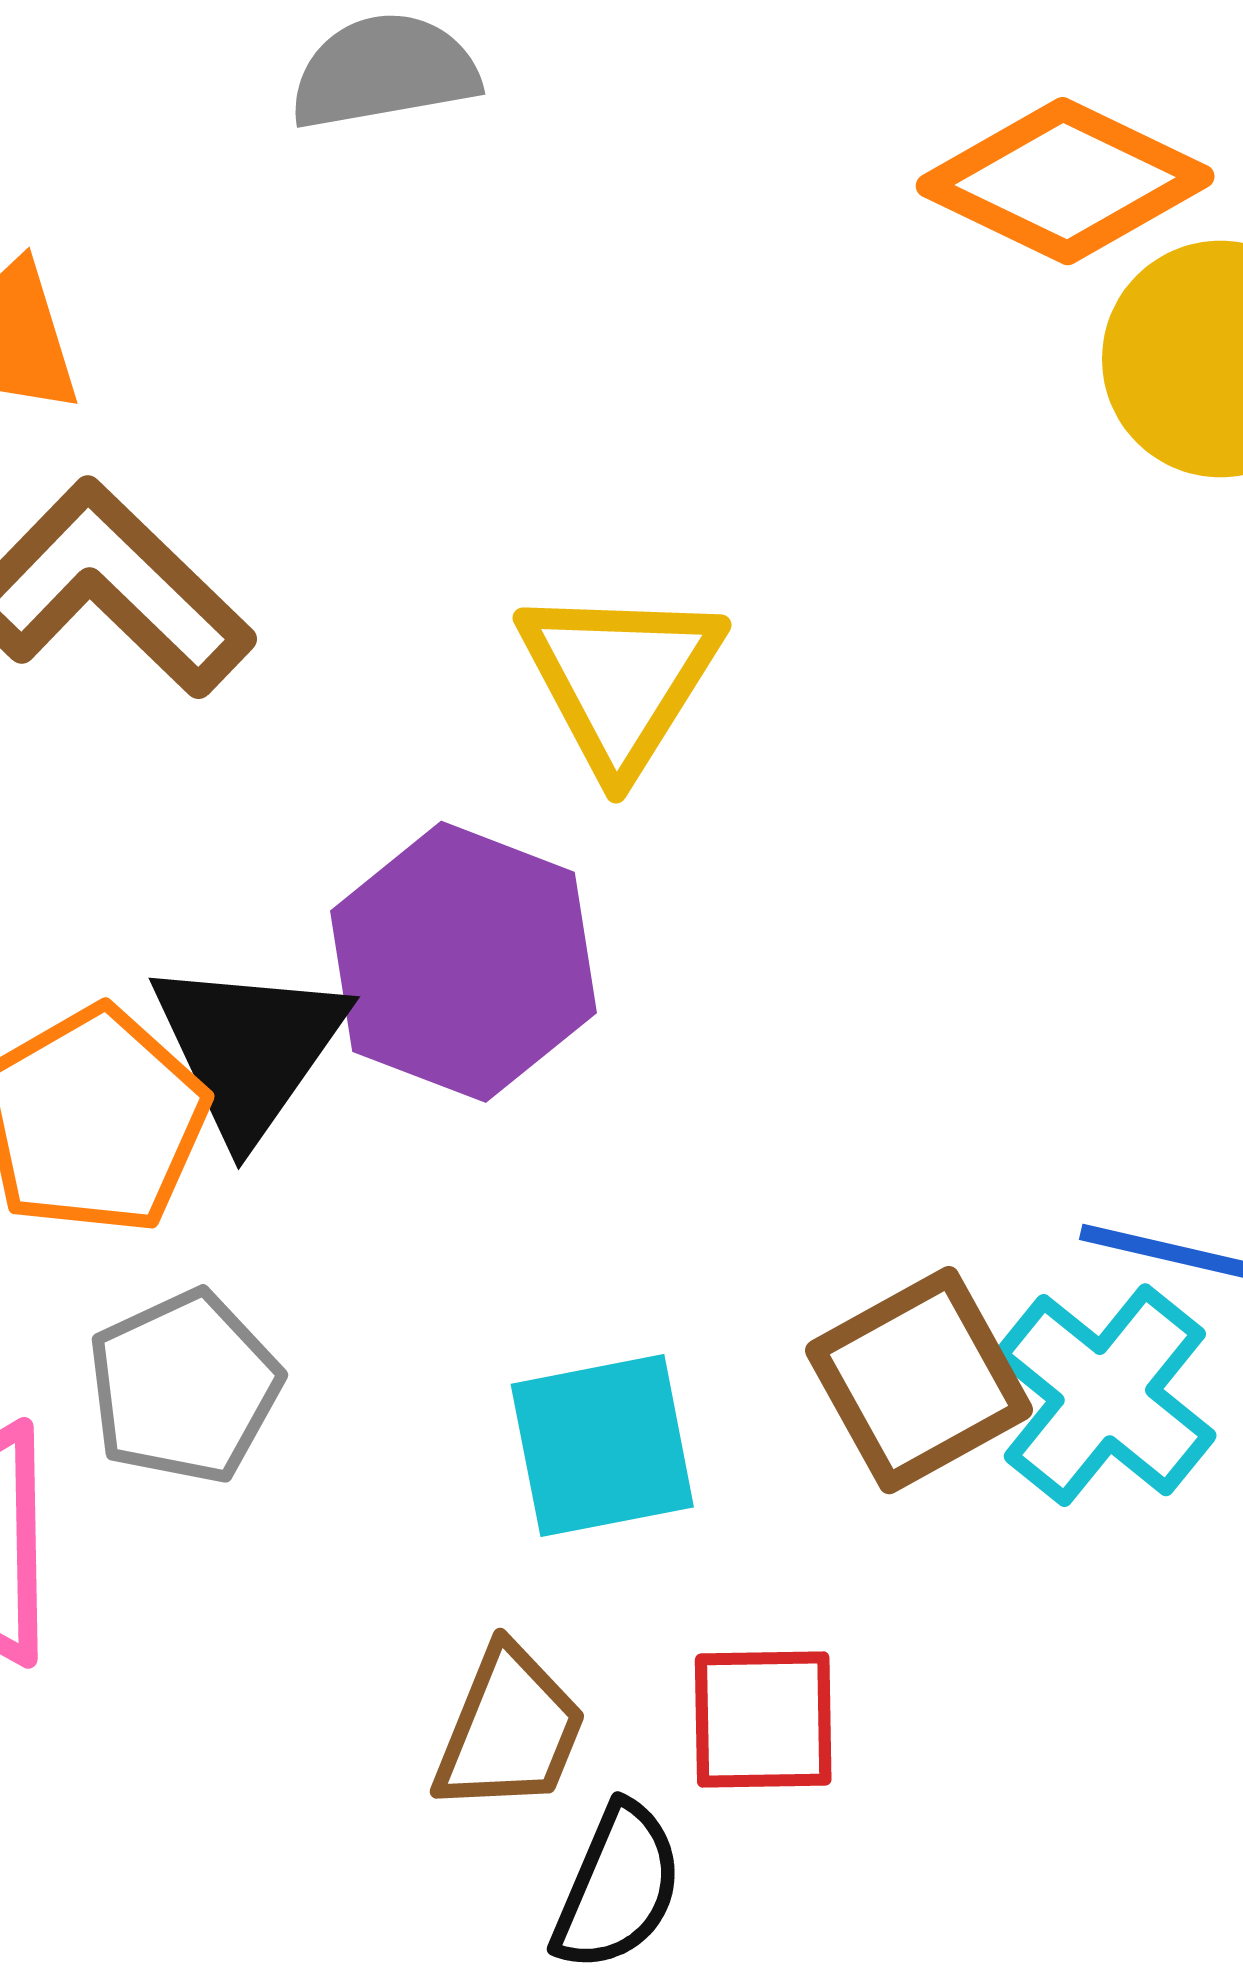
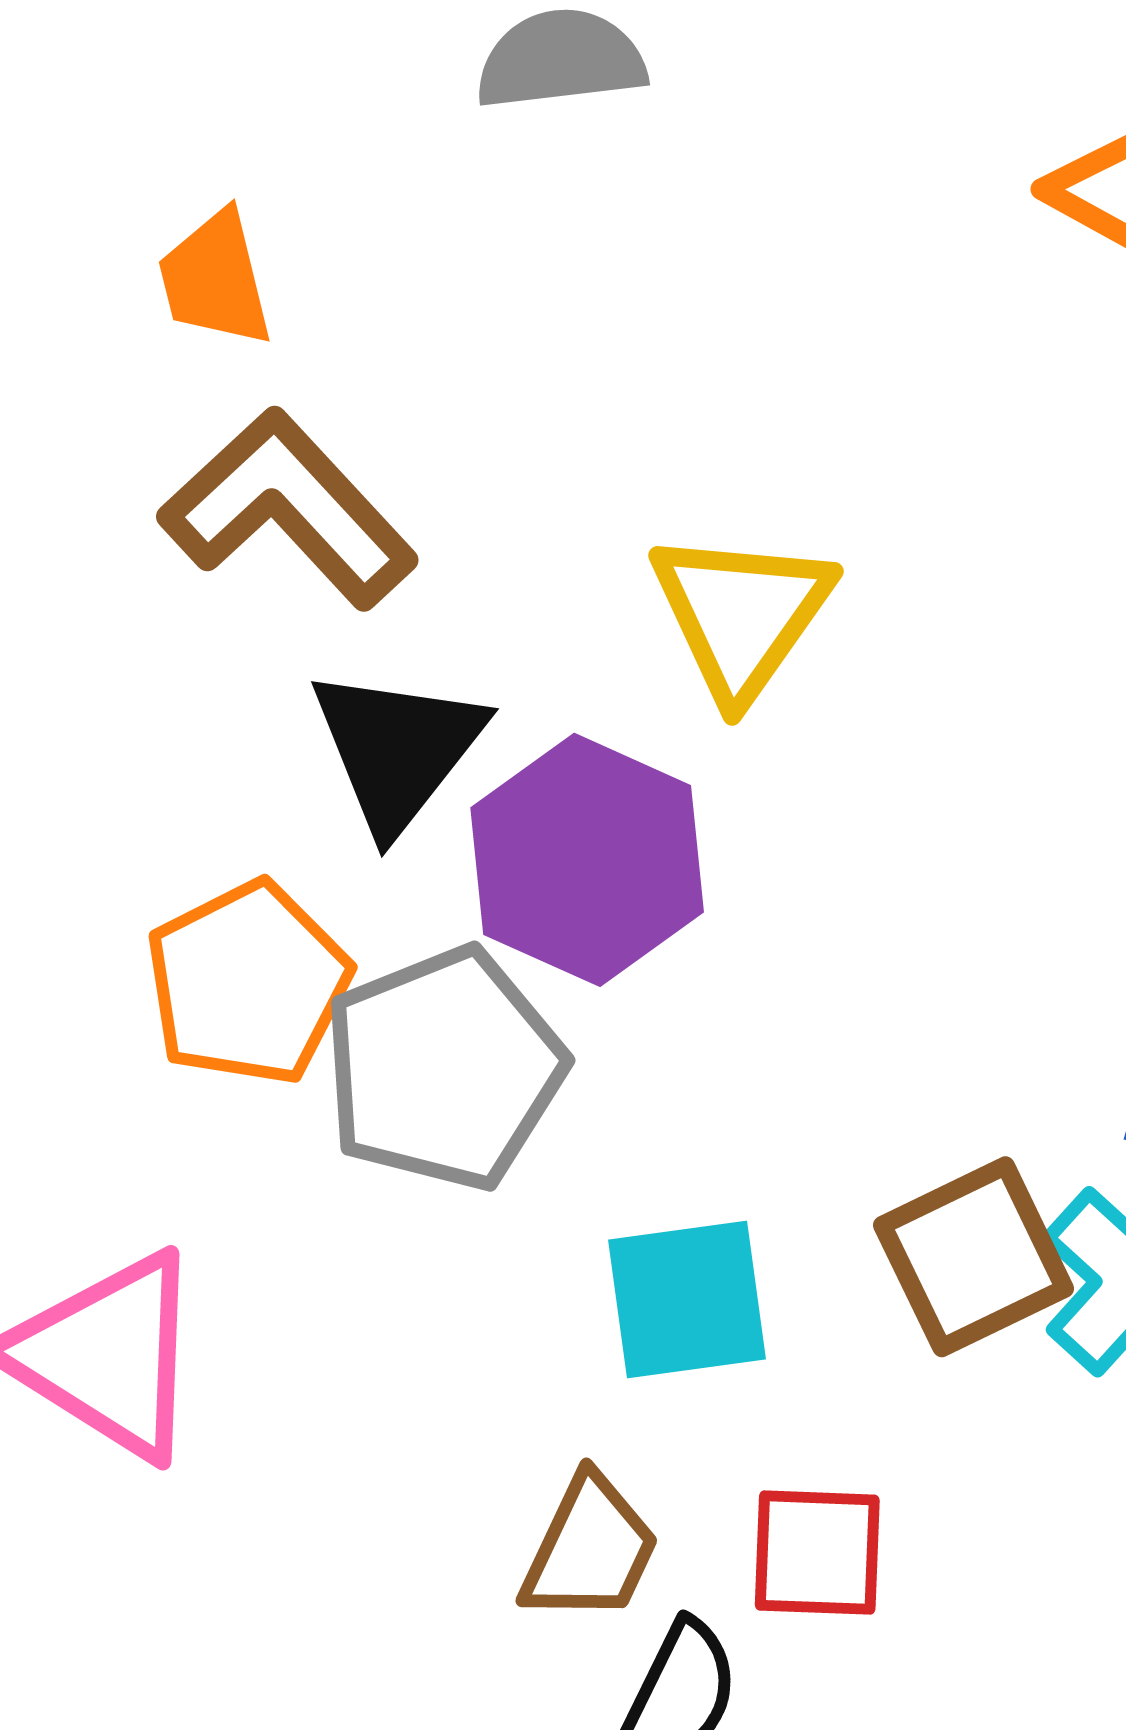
black triangle: (249, 1048) -> (397, 749), moved
gray pentagon: (184, 1387) -> (444, 1069), moved, size x1.4

